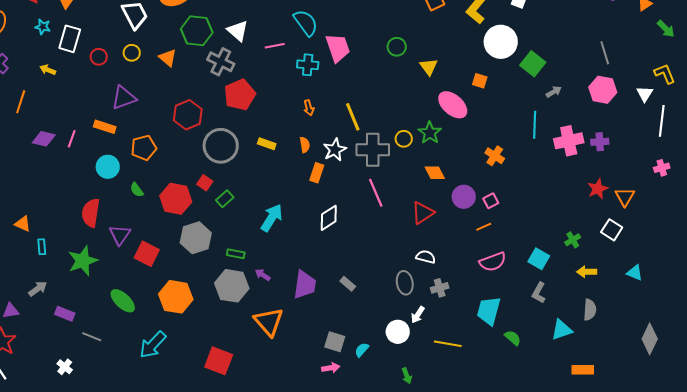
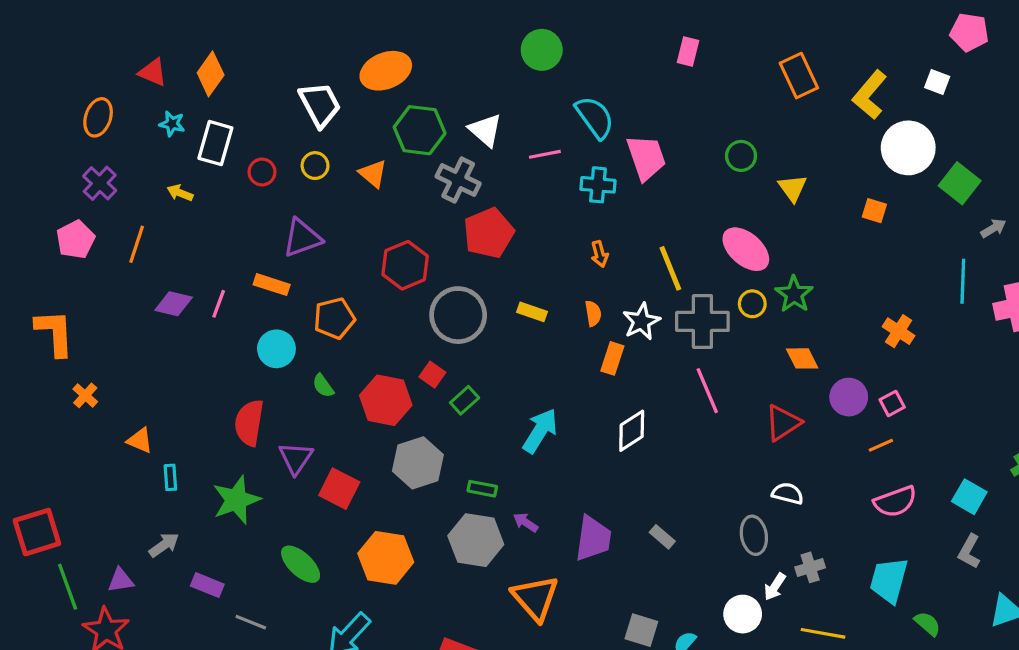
pink ellipse: (453, 105) -> (746, 249), moved
gray cross: (440, 288) -> (810, 567), moved

